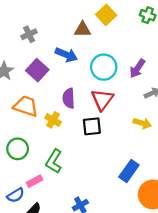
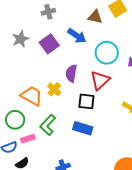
orange trapezoid: (26, 106) -> (32, 96), moved
green circle: (18, 149) -> (15, 120), moved
blue rectangle: (129, 171) -> (83, 128), moved, turned 60

